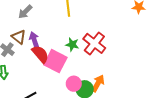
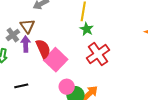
purple arrow: (34, 40) -> (26, 44), moved
green star: (72, 45) -> (87, 29), moved

